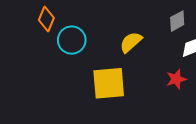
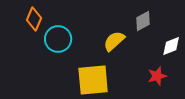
gray diamond: (177, 21) -> (143, 21), moved

